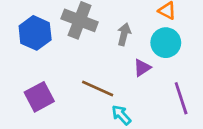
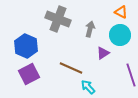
blue hexagon: (35, 33) -> (26, 46), moved

